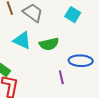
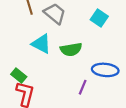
purple line: (61, 77) -> (83, 87), turned 32

